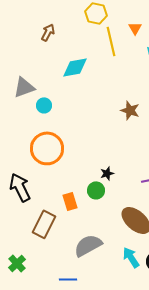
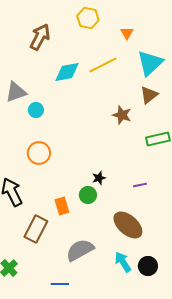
brown arrow: (48, 32) -> (40, 37), size x1.5
yellow line: (111, 41) -> (103, 65), moved, turned 76
orange circle: (47, 148) -> (39, 153), size x0.7

